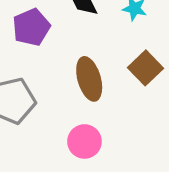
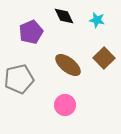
brown ellipse: (89, 79) -> (68, 65), turned -36

